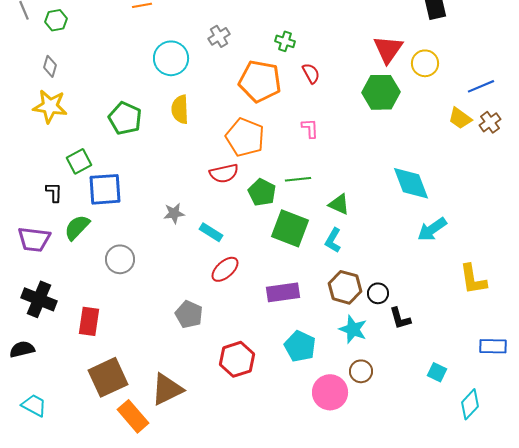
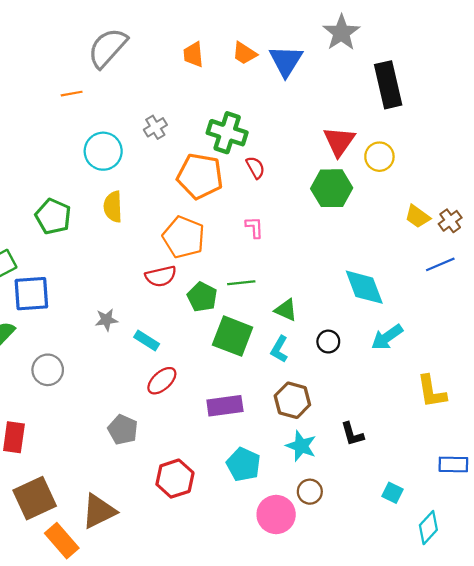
green cross: (285, 41) -> (227, 133), size x1.8
blue line: (481, 86) -> (440, 264), moved
black circle: (378, 293) -> (328, 342), moved

